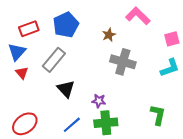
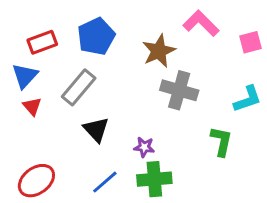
brown star: (109, 35) -> (159, 51), size x1.6
pink square: (172, 39) -> (251, 42), moved
green L-shape: (158, 115) -> (221, 141), moved

